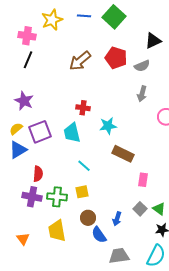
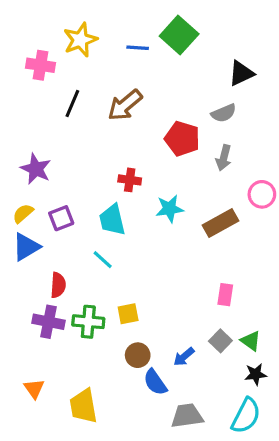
blue line: (84, 16) -> (138, 48), moved
red pentagon: (116, 58) -> (182, 139), moved
black line: (28, 60) -> (72, 104), moved
purple square: (40, 132) -> (61, 218), size x0.7
brown rectangle: (123, 154) -> (220, 223), moved, turned -55
cyan line: (84, 166) -> (103, 260), moved
blue arrow: (117, 219) -> (184, 357), turned 32
yellow trapezoid: (57, 231) -> (84, 406), moved

